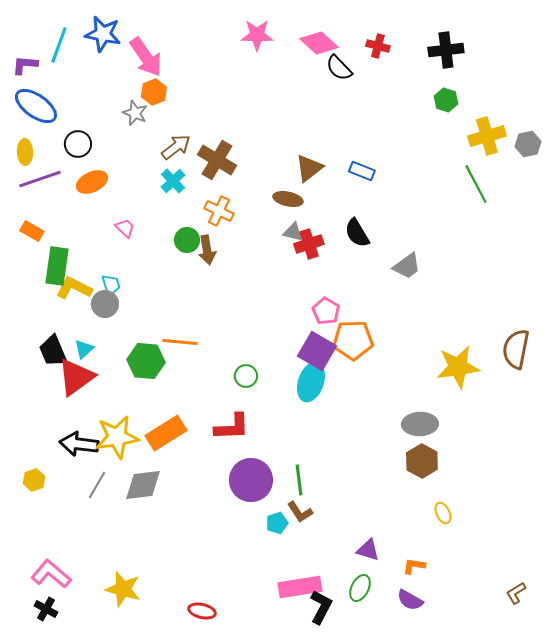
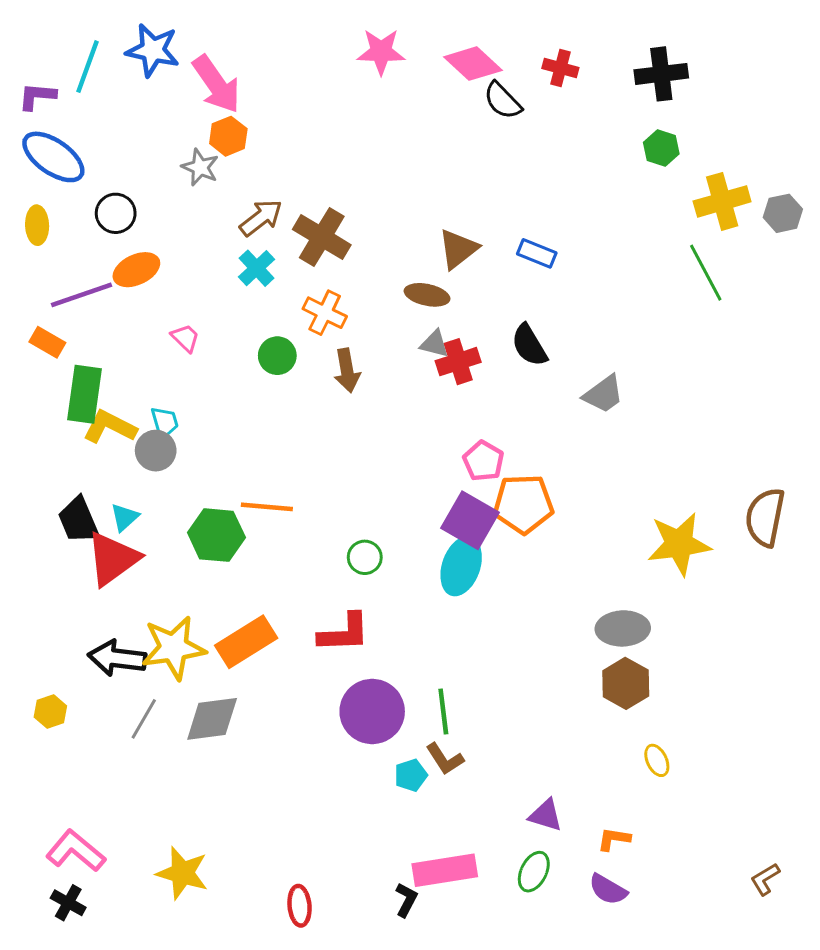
purple line: (40, 179) -> (82, 295), moved
brown arrow: (207, 250) -> (347, 370), moved
black L-shape: (321, 607) -> (406, 900), moved, size x0.7
red ellipse: (202, 611) -> (300, 906), turned 72

